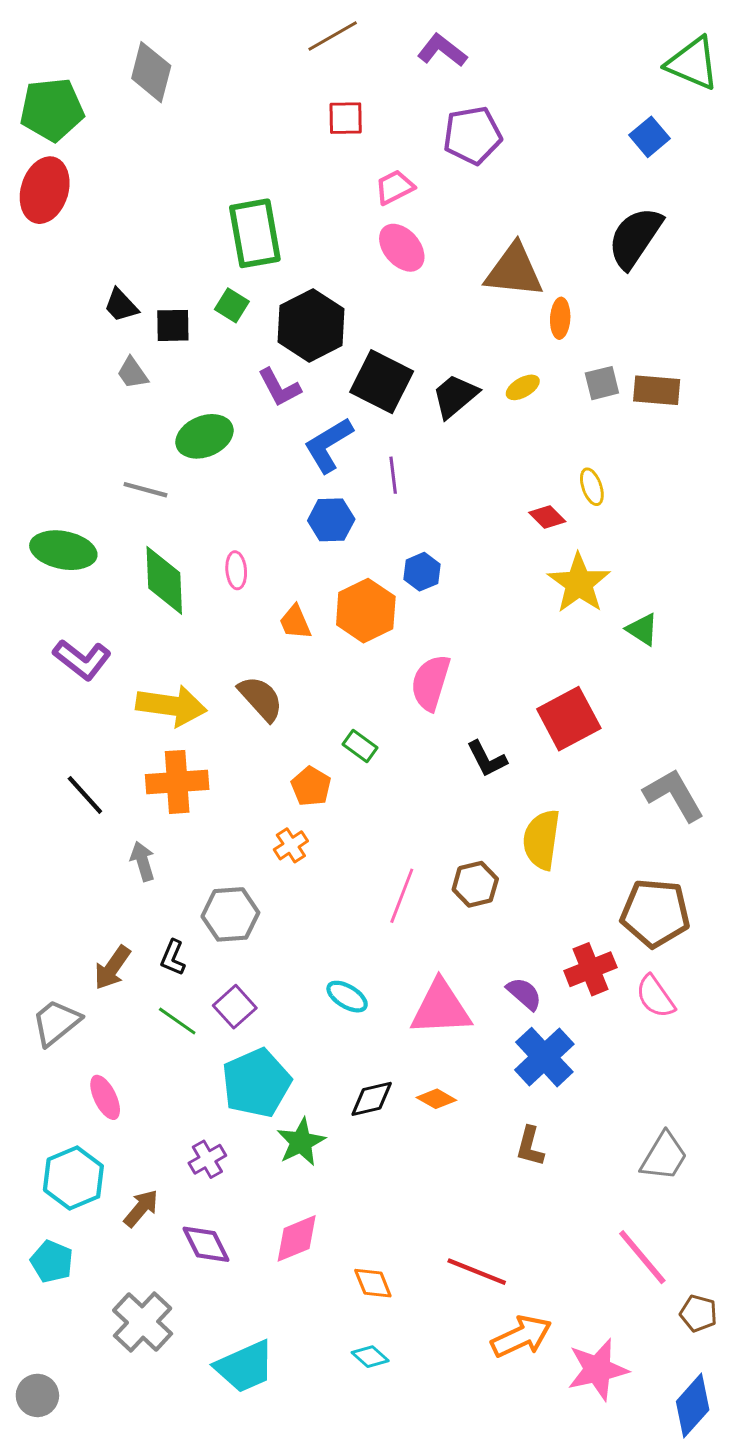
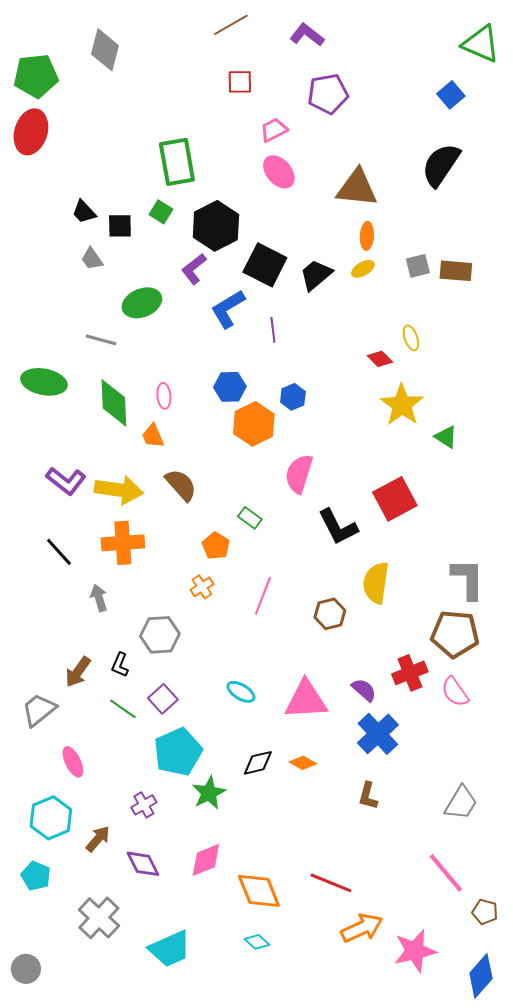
orange ellipse: (560, 318) -> (367, 236), moved
purple L-shape: (279, 387) -> (194, 269), turned 80
blue hexagon: (331, 520) -> (230, 387), moved
orange trapezoid: (295, 622) -> (153, 436), moved
purple L-shape: (82, 660) -> (66, 481), moved
black L-shape: (487, 759) -> (338, 527), size x1.4
gray L-shape: (674, 795) -> (468, 579), moved, turned 30
pink line: (402, 896) -> (263, 596), moved
orange diamond: (373, 1283) -> (259, 891), size x1.6

